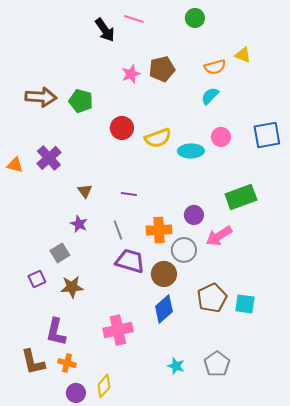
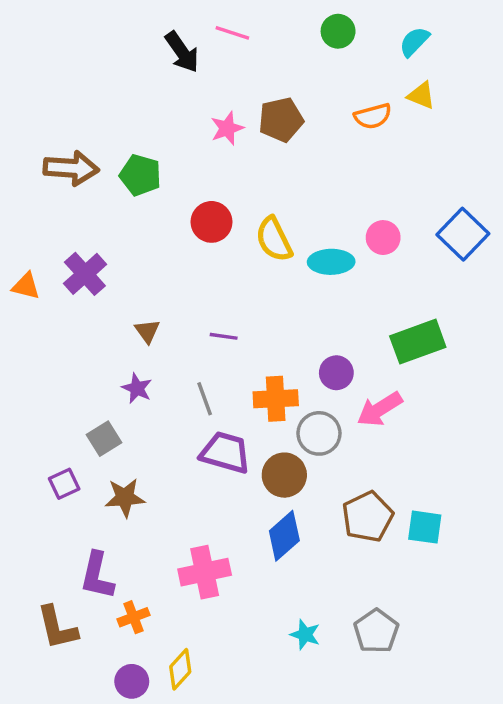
cyan semicircle: (210, 96) -> (414, 42), moved
blue square: (267, 135) -> (463, 234), turned -36
yellow semicircle: (158, 138) -> (274, 239), turned 84
orange cross: (67, 363) -> (133, 617), moved, turned -36

